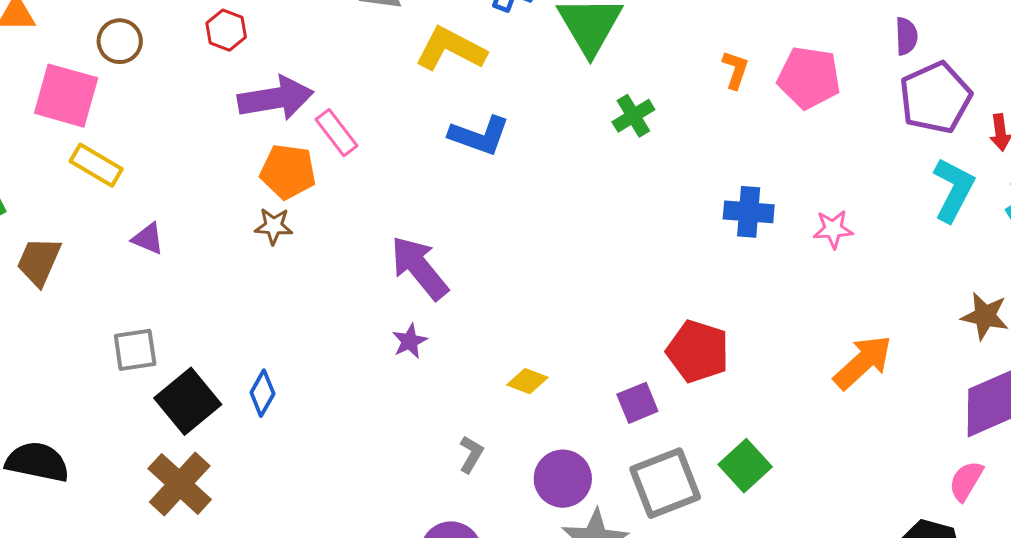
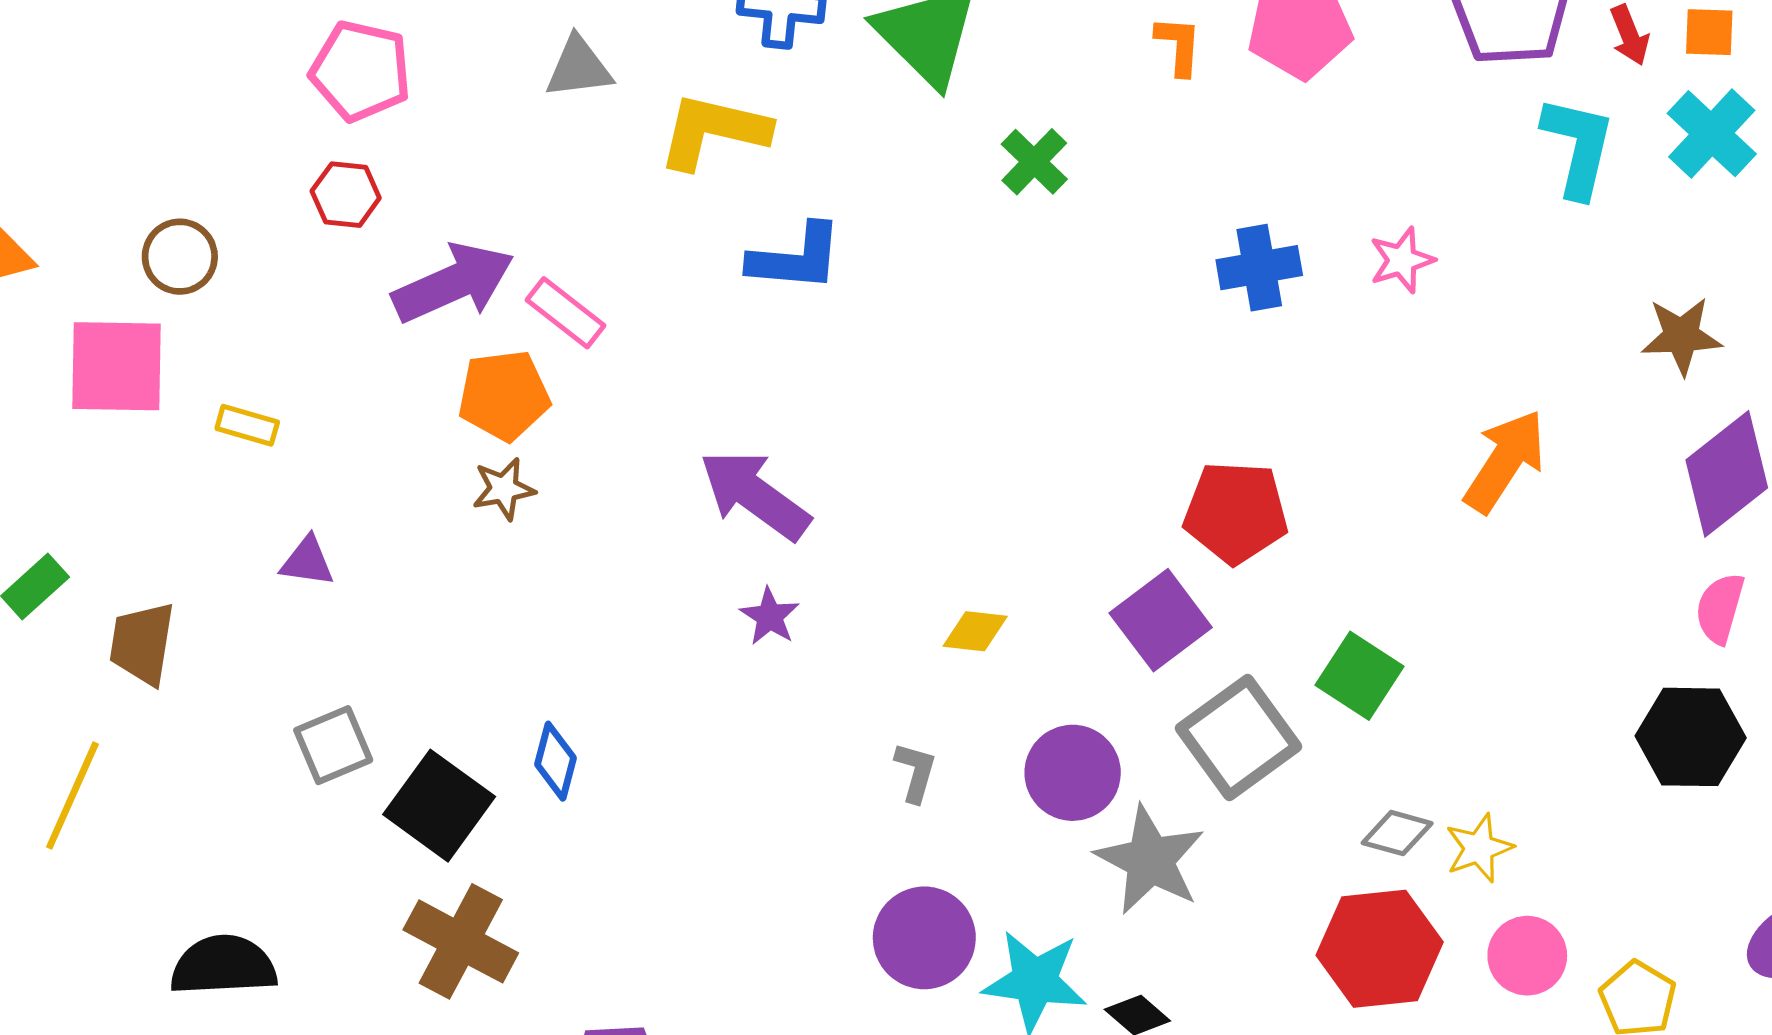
yellow rectangle: (96, 165) -> (247, 425), moved, size x0.7
purple square: (637, 403) -> (1161, 620), size x1.4

